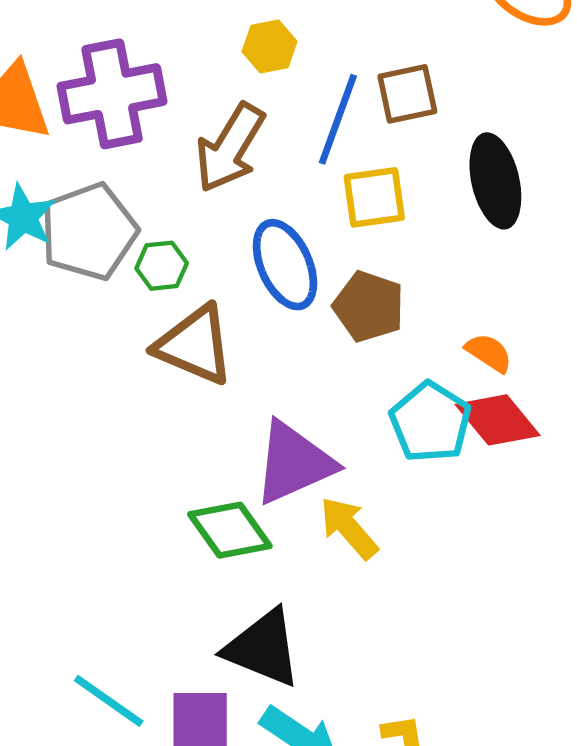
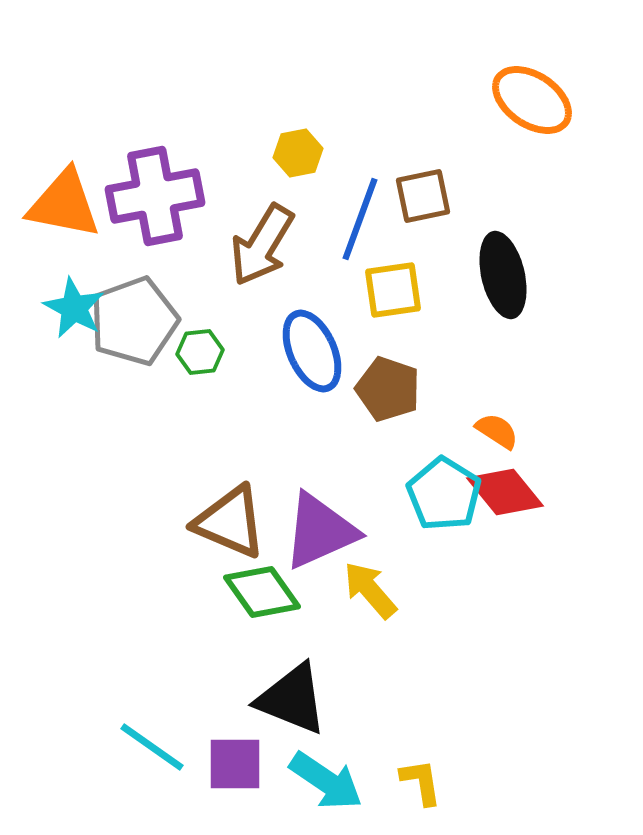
brown triangle: (195, 345) -> (230, 522), moved

